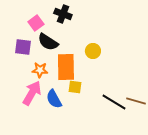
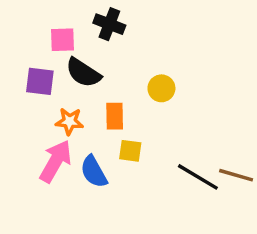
pink square: (36, 23) -> (62, 40), turned 35
orange rectangle: (66, 67) -> (115, 116), size x0.6

